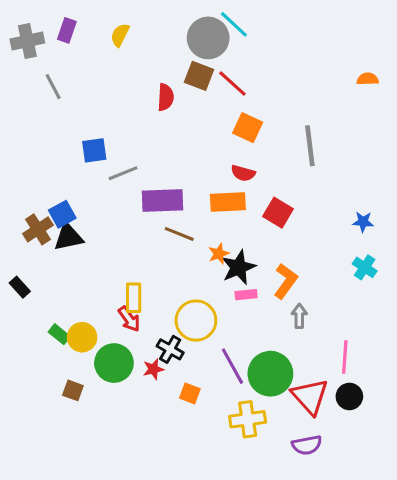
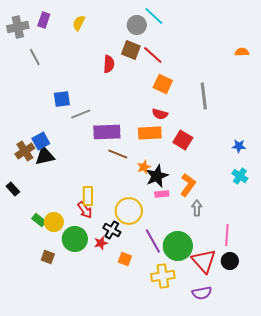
gray circle: (208, 38) -> (137, 25), size x0.7

